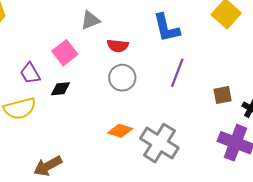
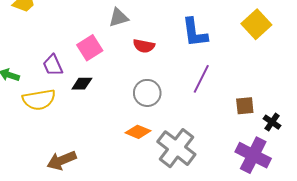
gray circle: (122, 78) -> (147, 93), moved

